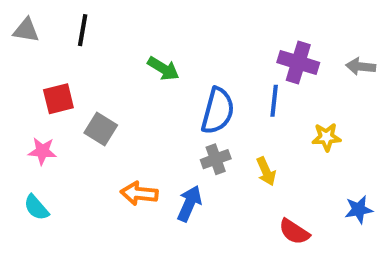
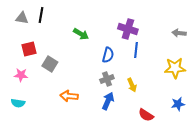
gray triangle: (26, 30) -> (22, 18), moved
purple cross: (298, 62) -> (128, 29), moved
blue semicircle: (218, 111) -> (108, 55), size x0.7
yellow star: (326, 137) -> (175, 68), moved, size x1.5
blue arrow: (189, 204) -> (108, 101), moved
cyan semicircle: (36, 208) -> (18, 103), turned -40

